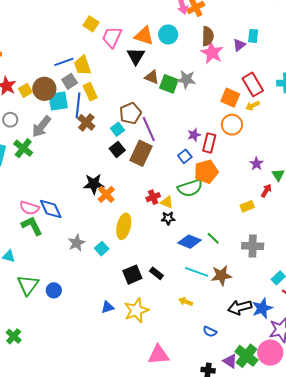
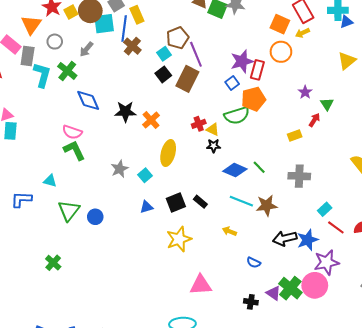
gray arrow: (41, 127) -> (86, 49), size x0.7
purple star: (194, 135) -> (242, 61), size x1.6
black star: (94, 184) -> (125, 112), moved
blue diamond: (51, 209) -> (88, 100), moved
blue triangle: (108, 307) -> (147, 207), moved

